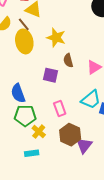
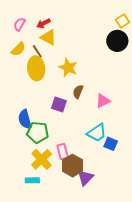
brown semicircle: (68, 60) -> (78, 92), turned 32
pink rectangle: (60, 108) -> (63, 152), moved
green pentagon: (25, 116) -> (38, 132), moved
yellow cross: (39, 132) -> (42, 159), size x1.5

